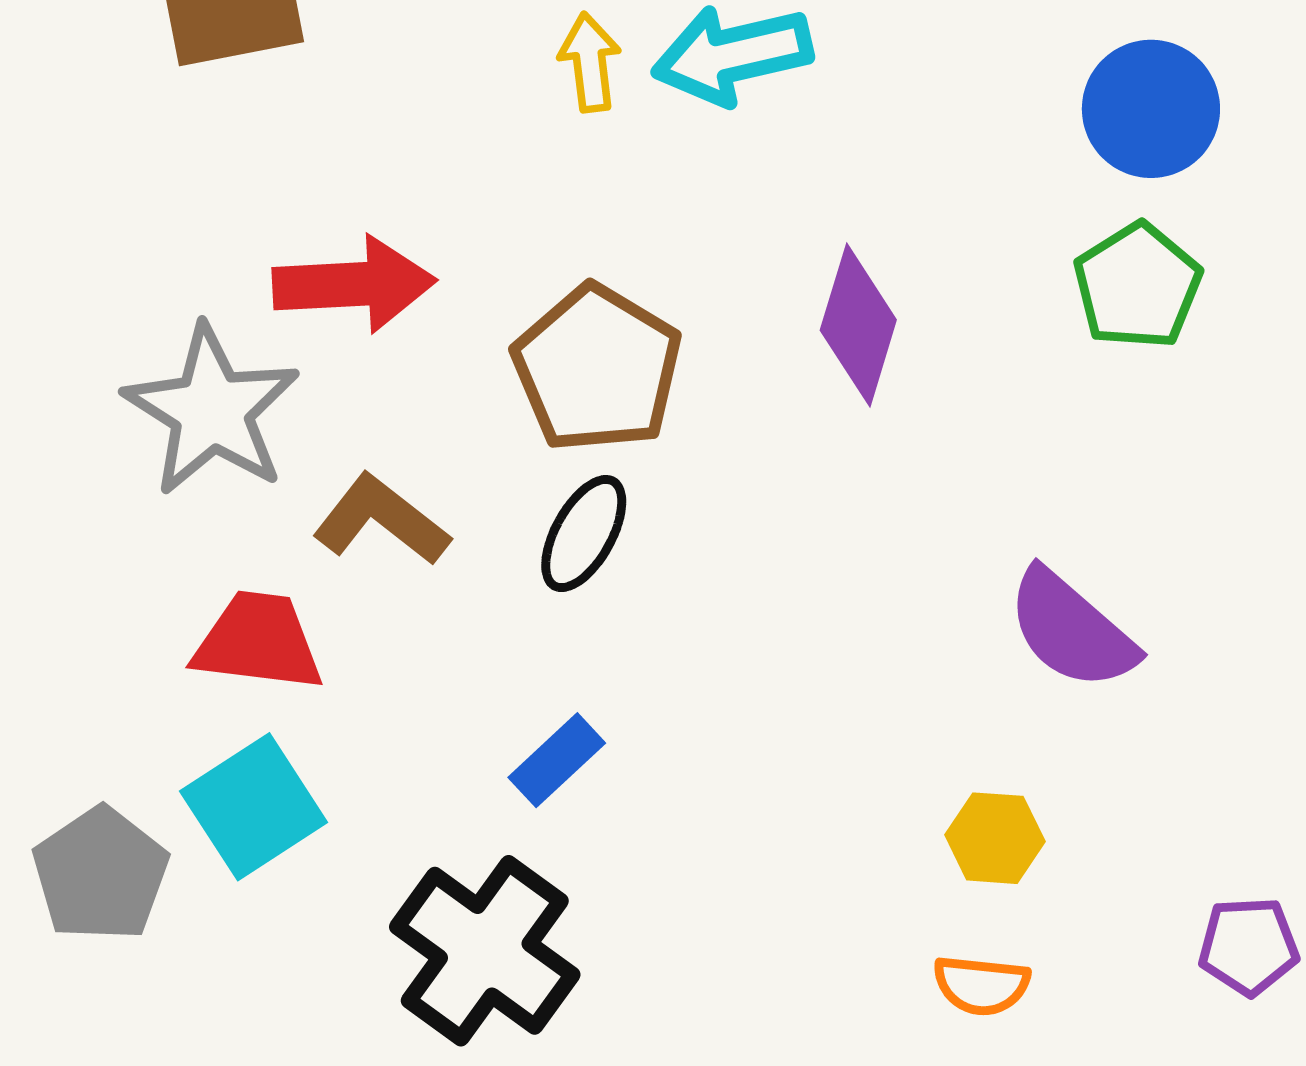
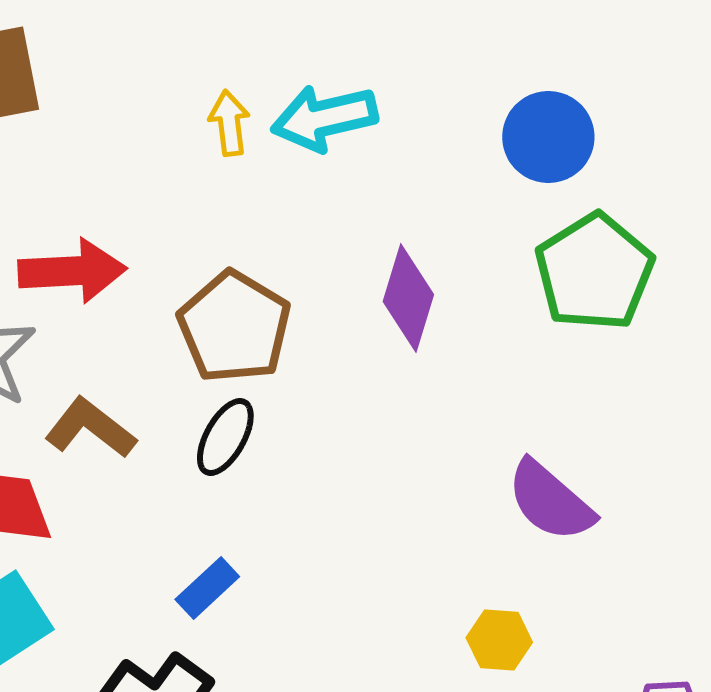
blue circle: (1151, 109) -> (548, 137), moved
green pentagon: (1137, 286) -> (594, 272), size x1.4

